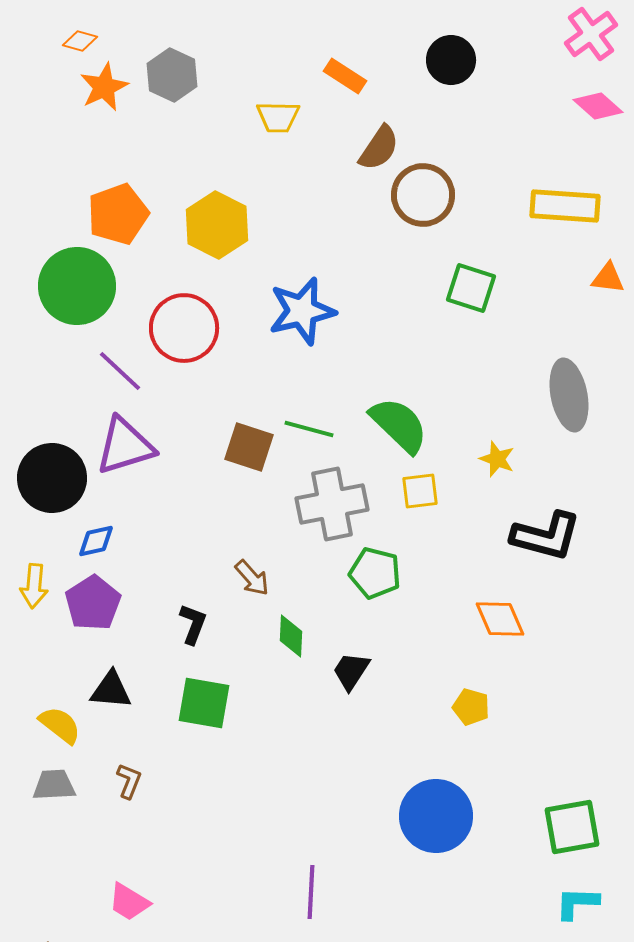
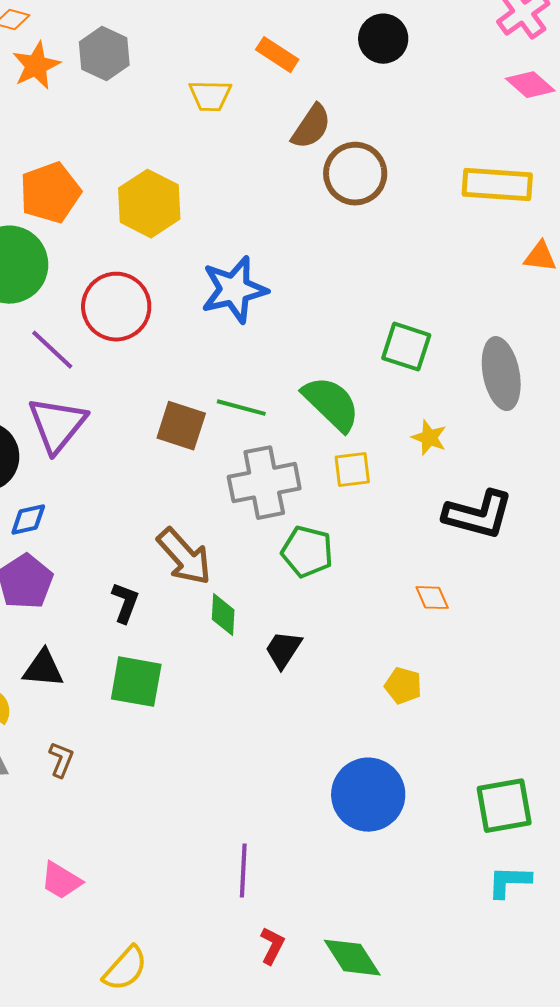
green square: (471, 288) -> (406, 347), moved
purple triangle: (125, 446) -> (57, 425), turned -34
brown arrow: (252, 578) -> (184, 557), size x1.6
orange diamond: (500, 619) -> (432, 598), size x0.7

